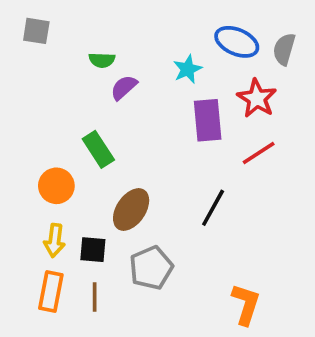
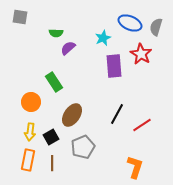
red line: (259, 153) -> (142, 125), moved
black square: (93, 250) -> (51, 137), turned -35

